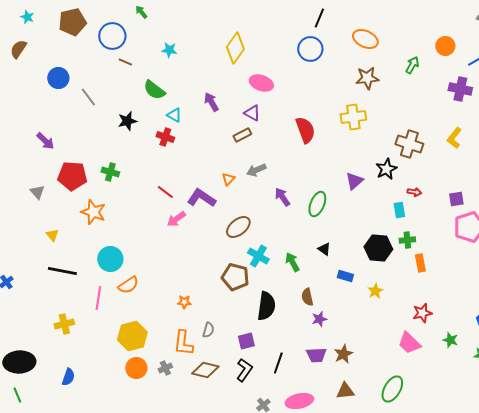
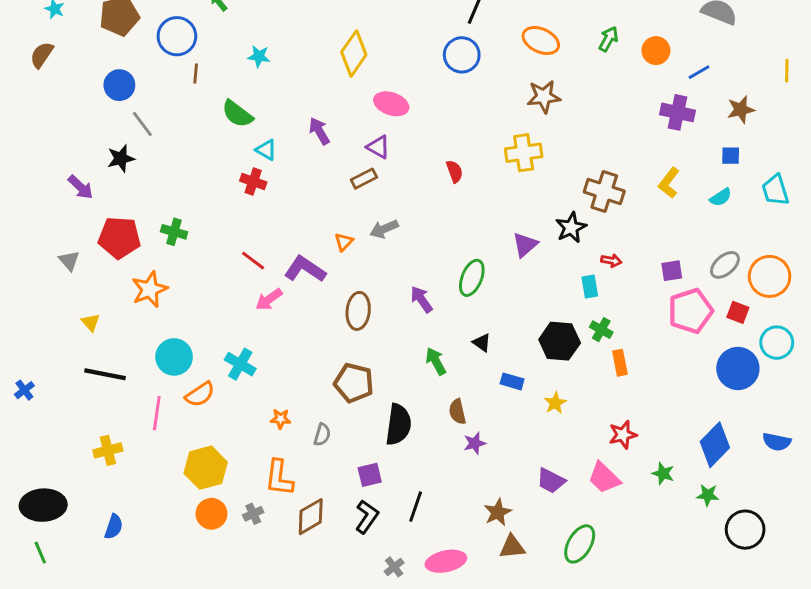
brown line: (125, 62) -> (196, 74), turned 72
green arrow: (412, 65) -> (608, 39), moved
blue circle: (58, 78) -> (119, 85), moved
black star: (127, 121) -> (121, 158), moved
red semicircle: (305, 130) -> (455, 171), size x0.6
purple arrow: (282, 197) -> (421, 299), moved
orange star: (93, 212) -> (150, 289), turned 30
brown ellipse: (238, 227) -> (358, 311), turned -45
green cross: (407, 240) -> (601, 330), turned 35
cyan cross: (258, 256) -> (240, 364), moved
gray semicircle: (208, 330) -> (322, 435), moved
brown star: (343, 354) -> (498, 512), moved
purple trapezoid: (316, 355) -> (551, 481), moved, turned 30
brown diamond: (205, 370) -> (311, 517), turned -44

